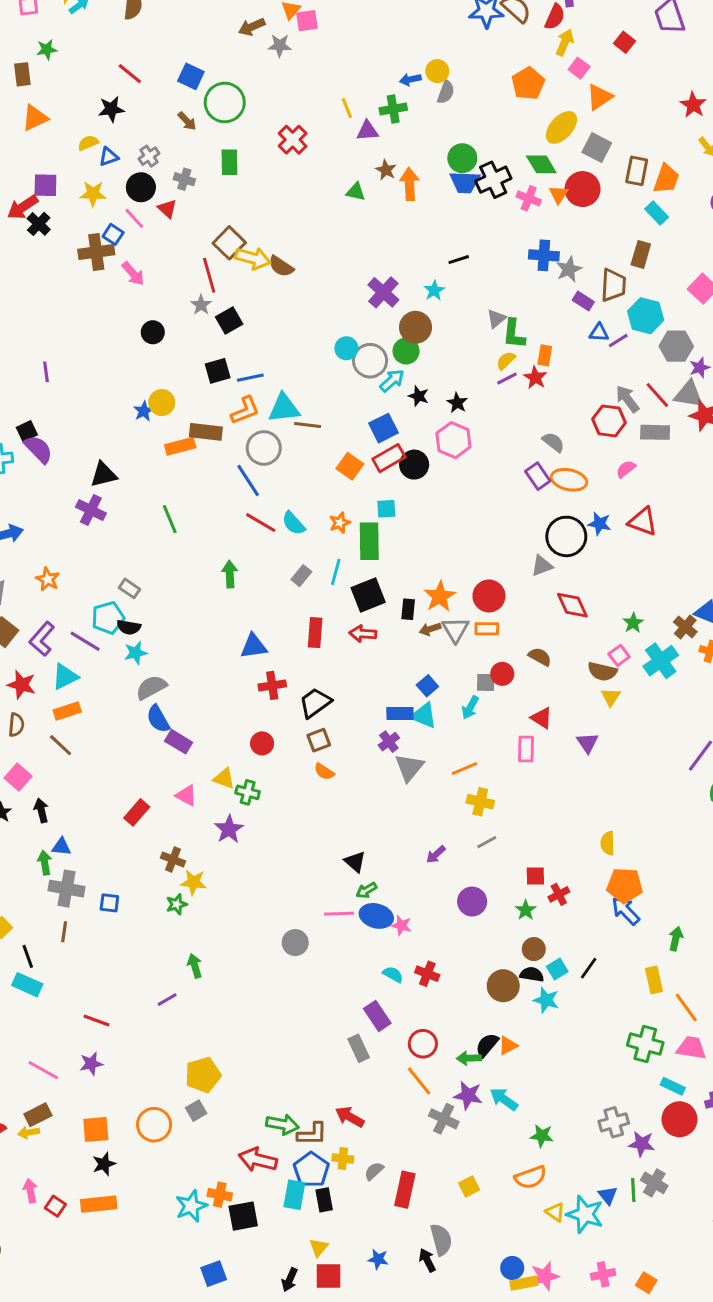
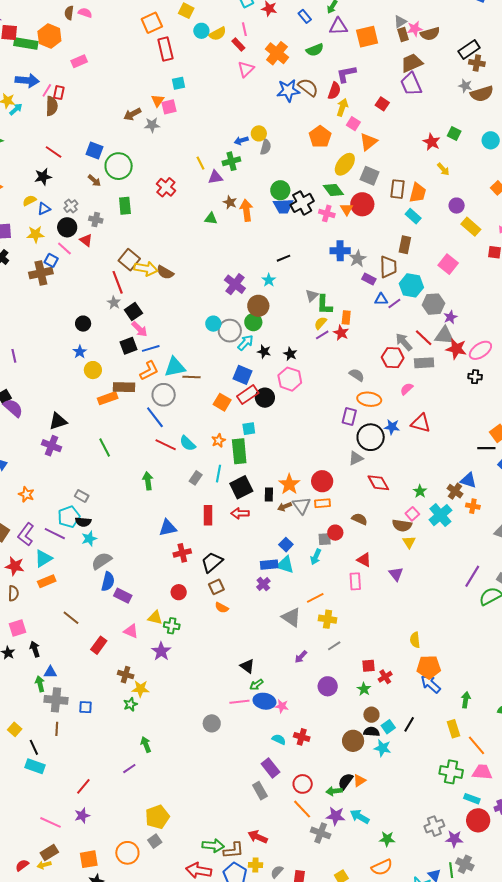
pink arrow: (133, 274) -> (140, 329), moved
blue star: (144, 411) -> (80, 352), moved
blue square: (384, 428) -> (242, 375), turned -36
purple rectangle: (538, 476) -> (349, 416), moved, turned 54
blue semicircle: (158, 719) -> (108, 582), turned -132
brown line: (61, 745) -> (71, 618), moved
gray triangle: (409, 767) -> (291, 617), moved, turned -30
pink square: (18, 777) -> (18, 628), turned 36
red line: (97, 1020) -> (83, 786), turned -66

